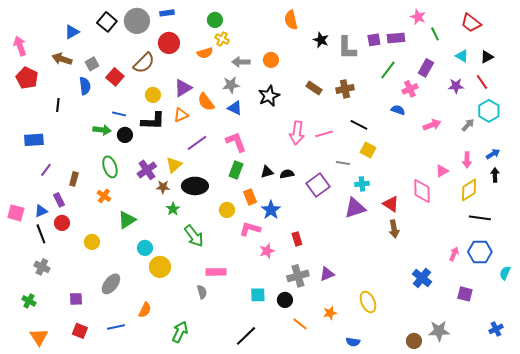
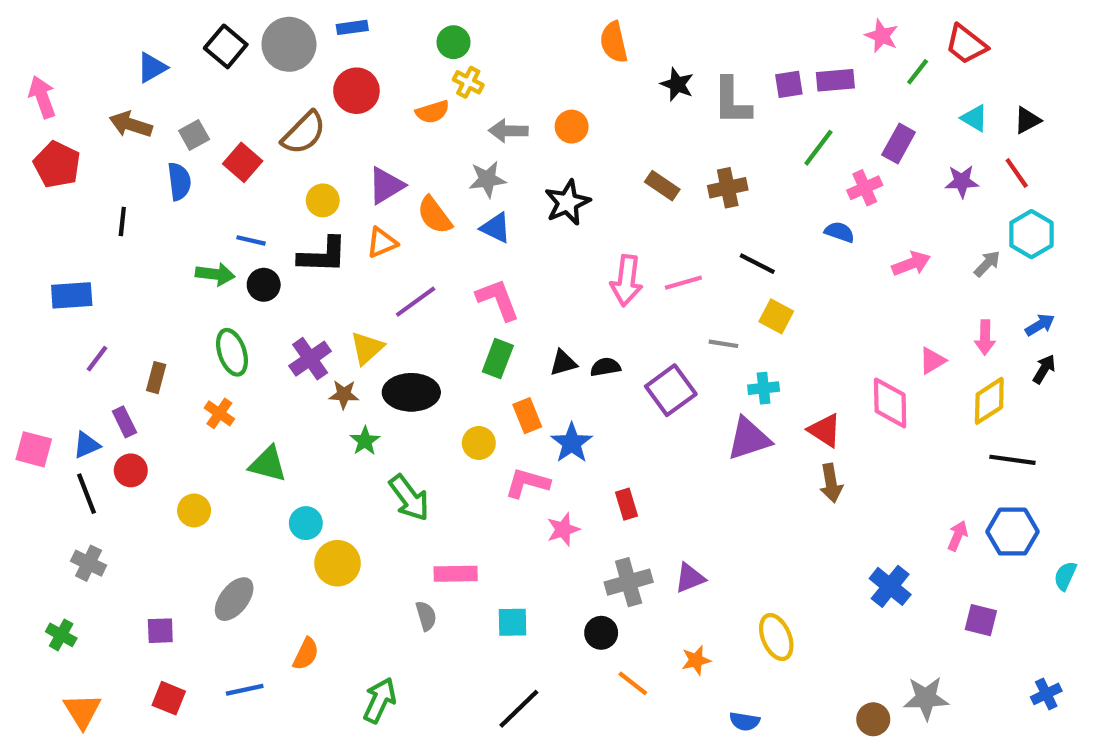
red trapezoid: (471, 23) -> (966, 44), moved
green line: (435, 34) -> (918, 72), turned 64
black arrow: (495, 175) -> (1044, 369), turned 32
green triangle: (127, 220) -> (268, 464), turned 48
cyan square: (258, 295) -> (513, 622), moved

